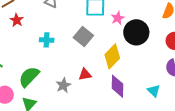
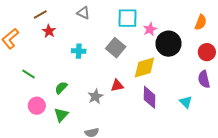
yellow diamond: (112, 56) -> (144, 68), turned 30
green semicircle: (29, 77) -> (61, 88), size x0.6

